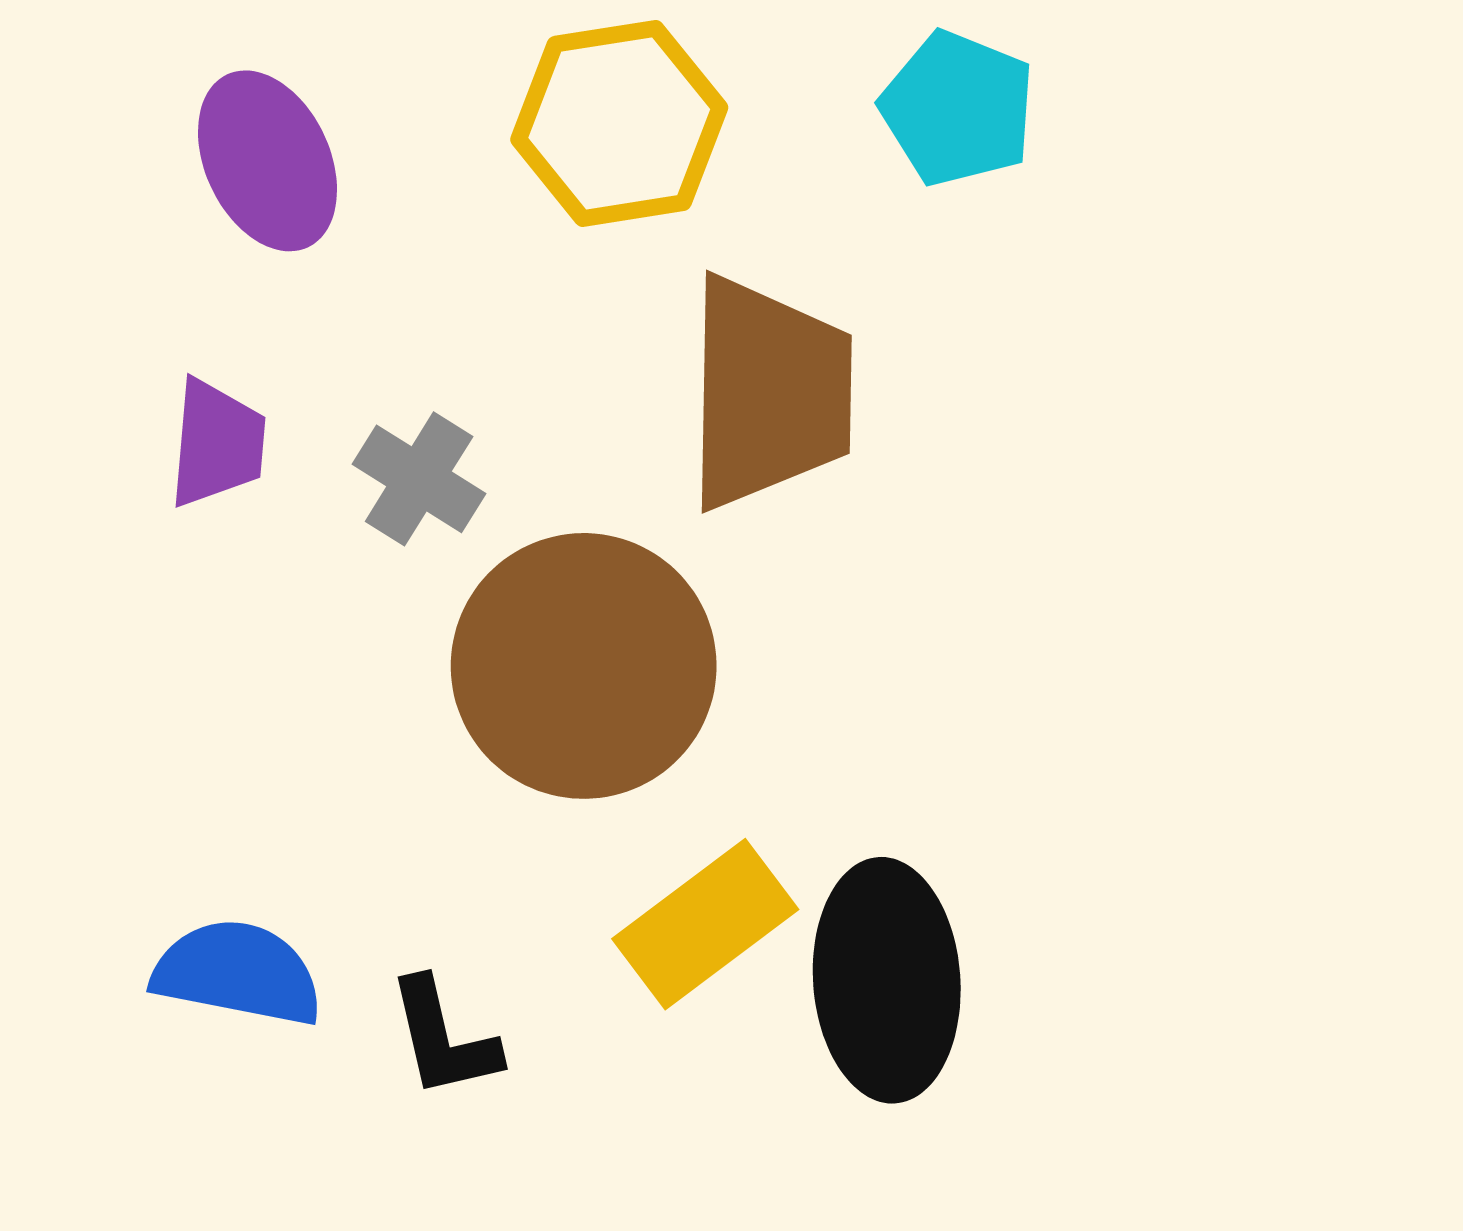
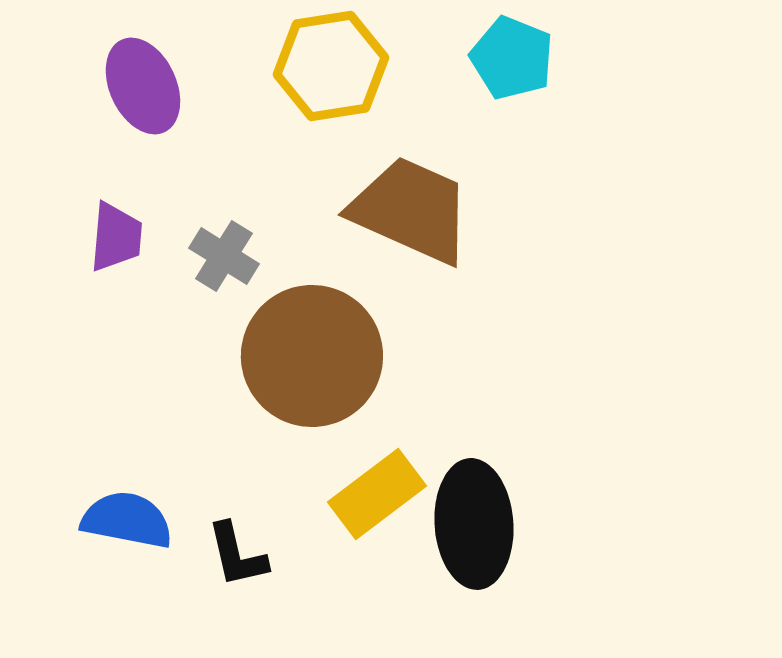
brown trapezoid: (769, 393) -> (411, 210), turned -67

